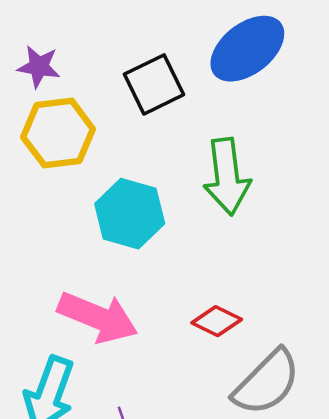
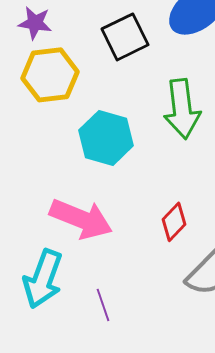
red diamond: (217, 321) -> (174, 222), turned -72

